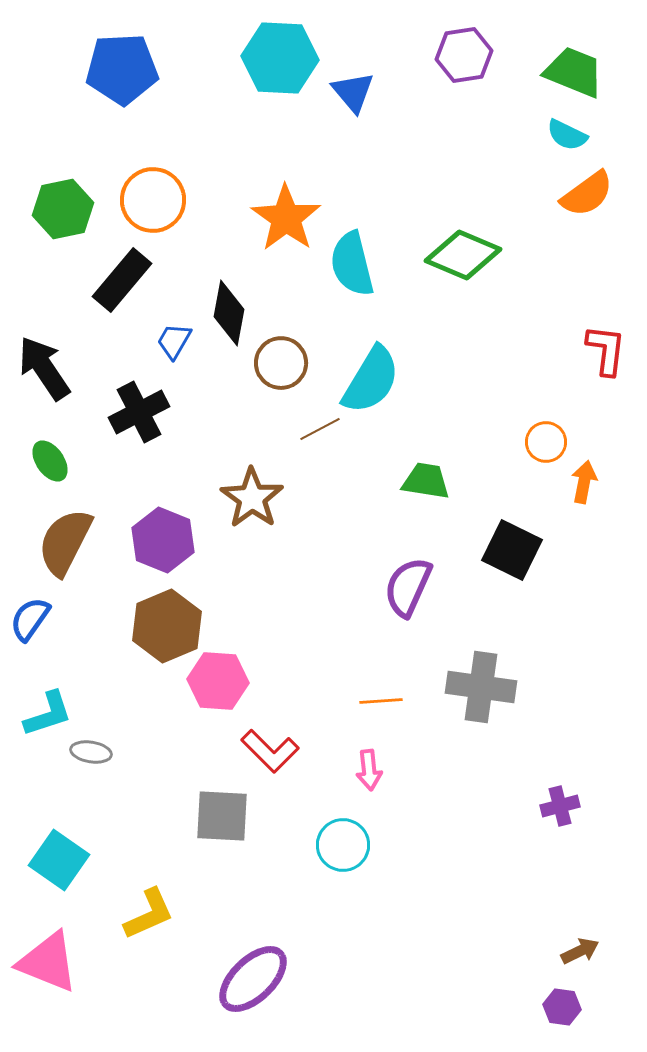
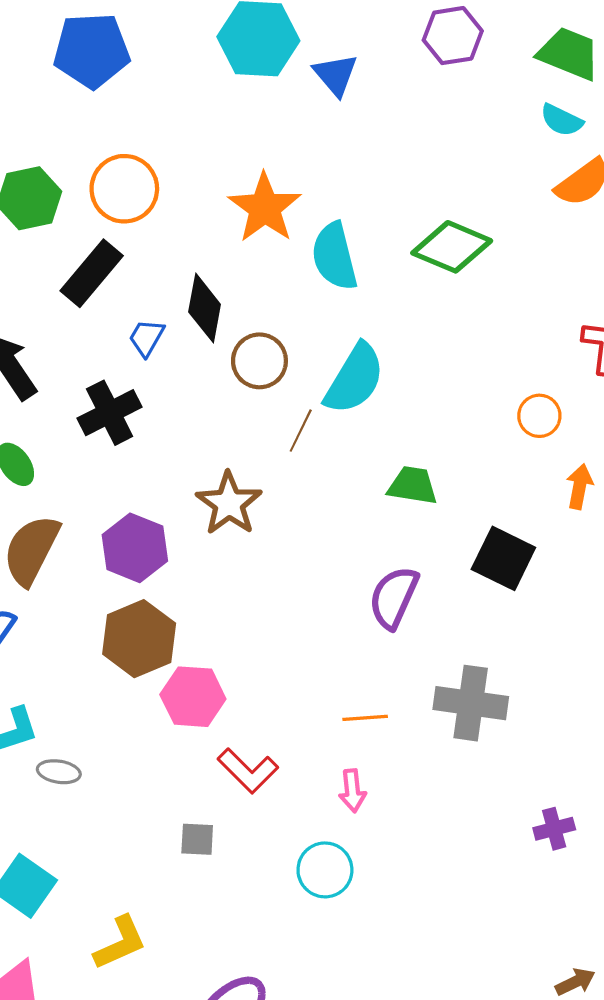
brown line: (320, 429) -> (301, 431), turned -36
orange circle: (546, 442) -> (539, 416), moved
gray square: (222, 816) -> (197, 839), size x0.6

